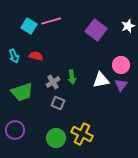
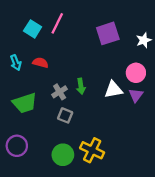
pink line: (51, 21) -> (57, 23), turned -48
white star: (128, 26) -> (144, 40), moved
purple square: (96, 30) -> (108, 33), turned 35

